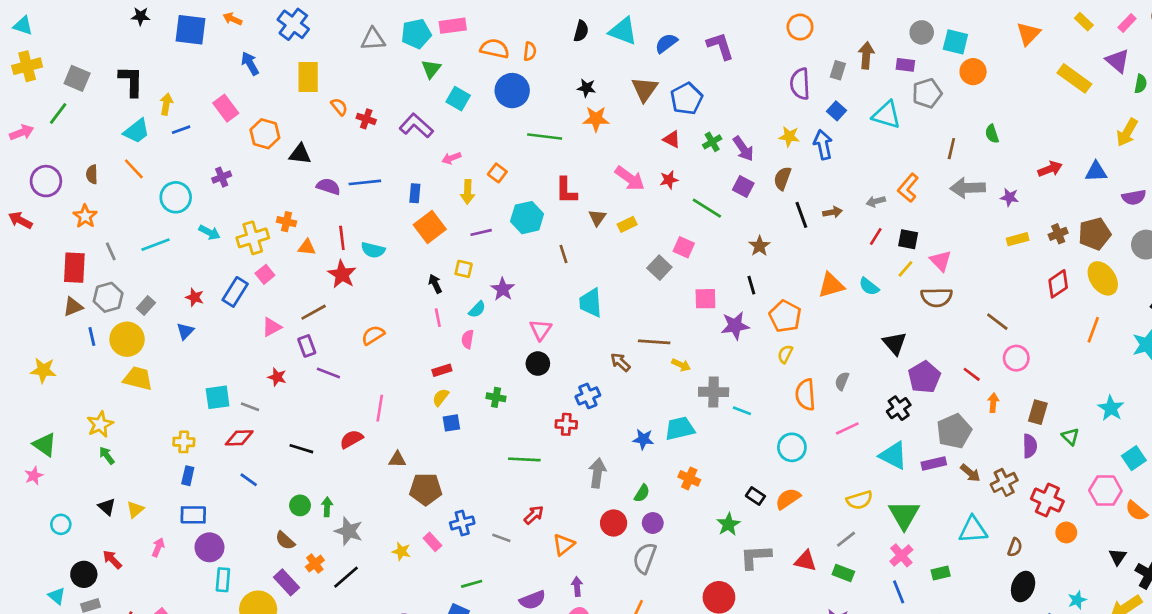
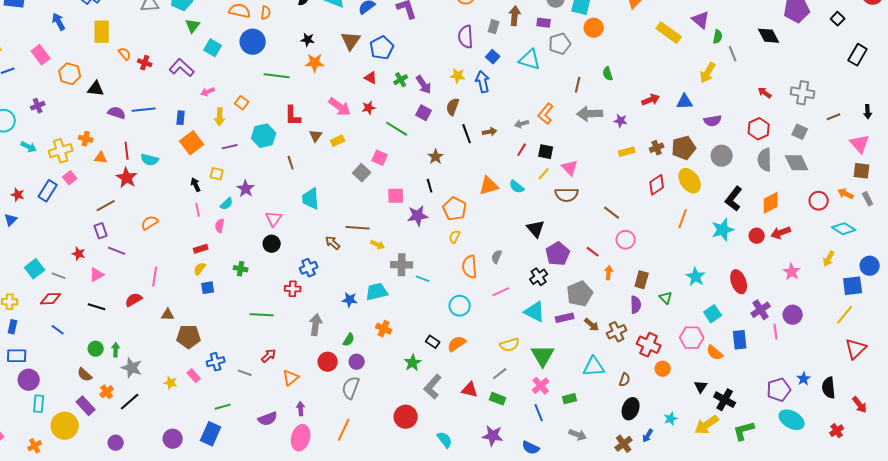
pink triangle: (272, 327) -> (97, 275), moved
cyan square: (218, 397) -> (35, 269), turned -30
gray L-shape: (755, 557) -> (433, 387), turned -45

